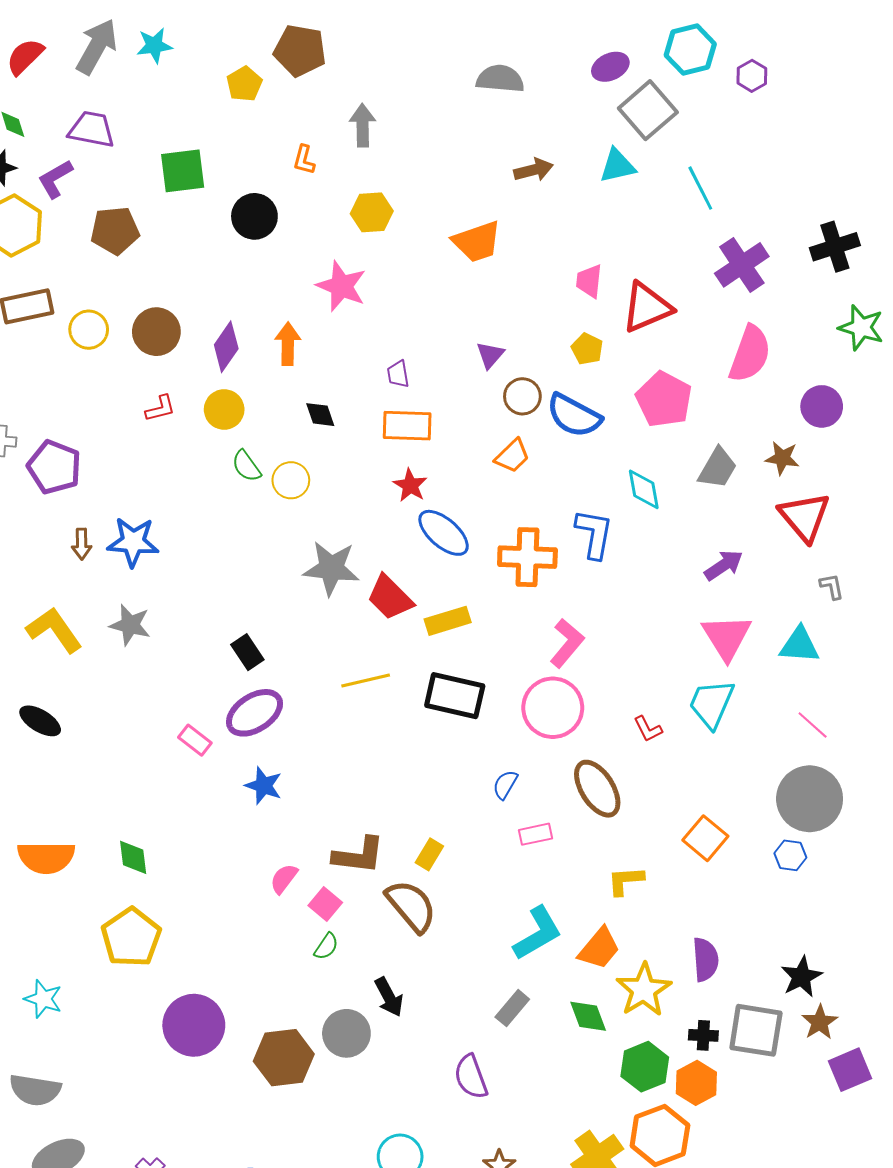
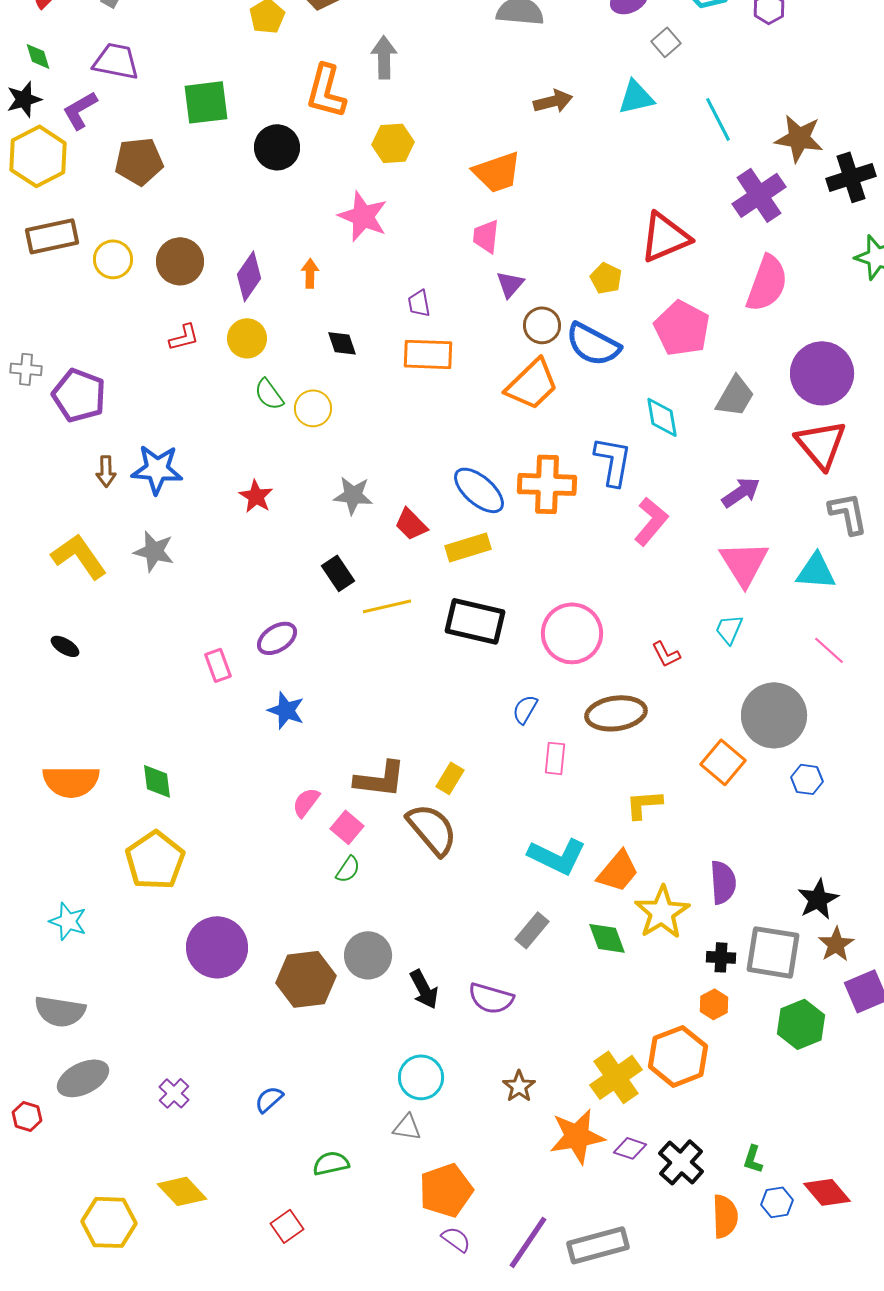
gray square: (648, 110) -> (666, 42), size x0.5
orange L-shape: (304, 160) -> (326, 91), size x1.8
pink trapezoid: (589, 281) -> (486, 236), moved
orange arrow: (288, 344) -> (310, 273), size x0.7
purple circle: (822, 406) -> (822, 373), moved, size x1.5
orange trapezoid: (512, 456) -> (532, 384), size x1.5
brown star: (782, 458) -> (799, 138), moved, size x1.4
red star: (410, 485) -> (256, 496), moved
blue ellipse: (444, 533) -> (479, 490), moved
gray star: (331, 568) -> (353, 495), size x0.7
gray L-shape: (832, 586) -> (848, 513), size x1.6
red trapezoid: (390, 598) -> (411, 524), size x0.7
pink L-shape: (567, 643) -> (651, 521), moved
black rectangle: (247, 652) -> (338, 573), moved
cyan trapezoid: (711, 704) -> (729, 629), size x0.6
purple ellipse: (254, 713) -> (277, 638), size x0.7
black ellipse: (40, 721) -> (65, 646), size x0.7
pink rectangle: (195, 740) -> (218, 665), turned 32
brown ellipse: (597, 789) -> (616, 713), turned -66
gray circle: (810, 799) -> (774, 715), moved
pink rectangle: (536, 834) -> (555, 758), turned -72
cyan L-shape: (538, 933) -> (557, 856), turned 56
black arrow: (389, 997) -> (424, 989), moved
green hexagon: (645, 1067) -> (801, 1024), moved
purple semicircle: (471, 1077) -> (491, 998), turned -54
orange hexagon: (696, 1083) -> (714, 1004), size x0.7

